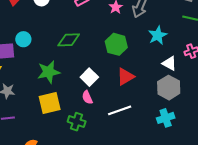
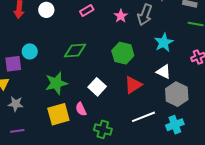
white triangle: (169, 63) -> (164, 72), moved
pink semicircle: (87, 97) -> (81, 109), moved
white line: (120, 110) -> (144, 117), moved
green cross: (77, 122) -> (103, 129), moved

